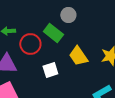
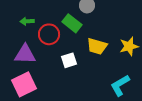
yellow trapezoid: (78, 56) -> (97, 46), turned -40

